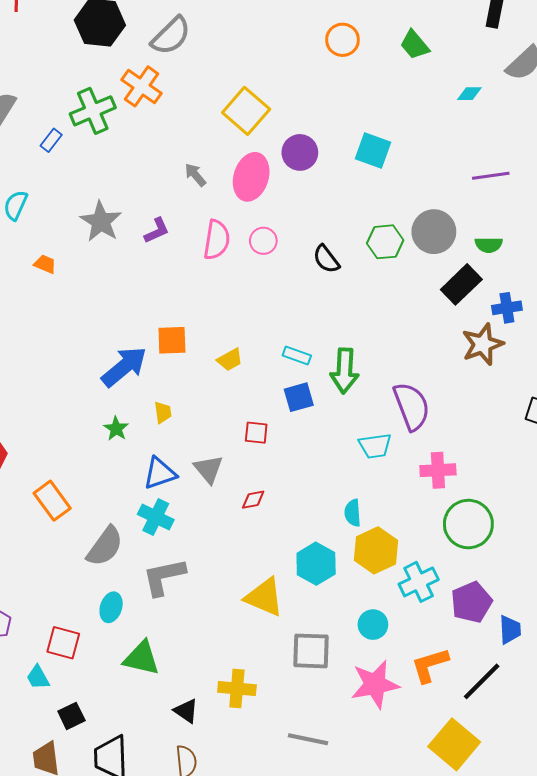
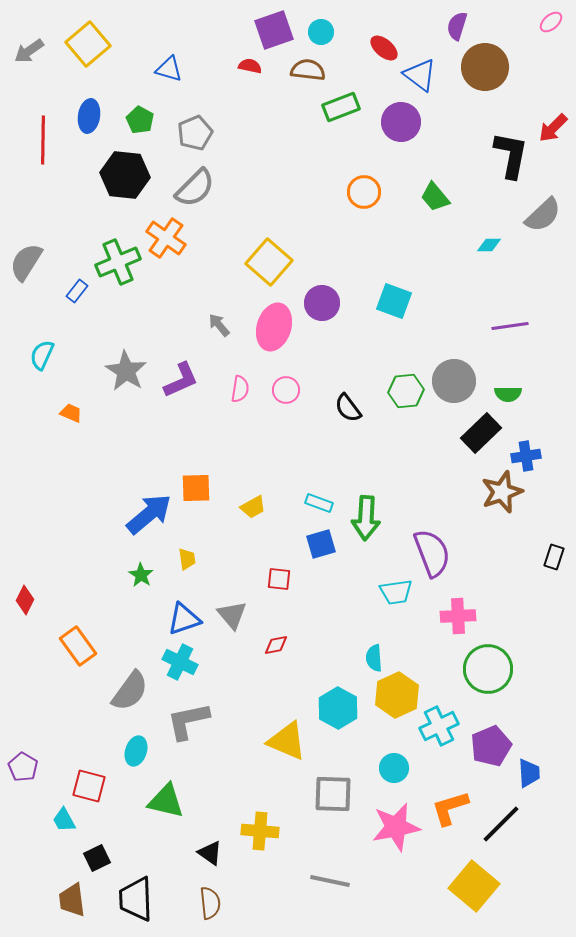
purple L-shape: (157, 231) -> (181, 380), size x1.4
pink semicircle: (217, 240) -> (240, 389), size x0.7

